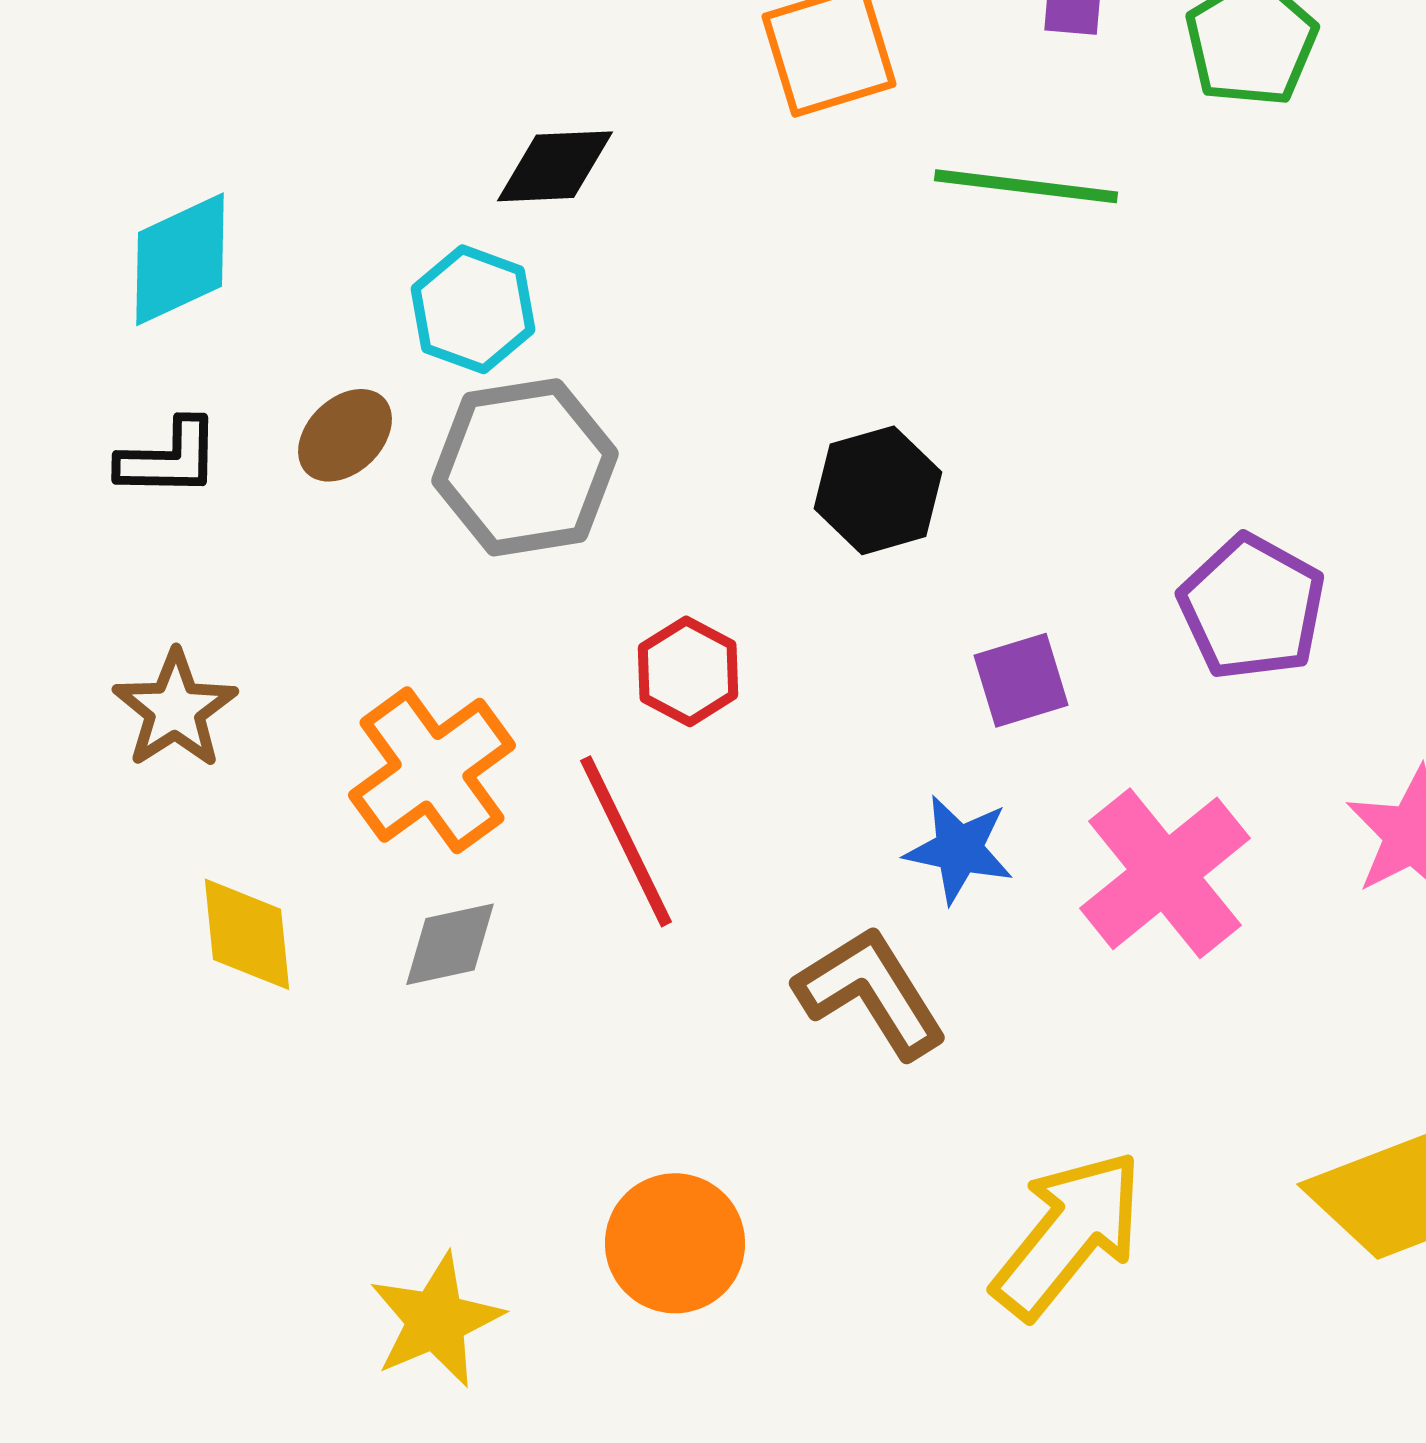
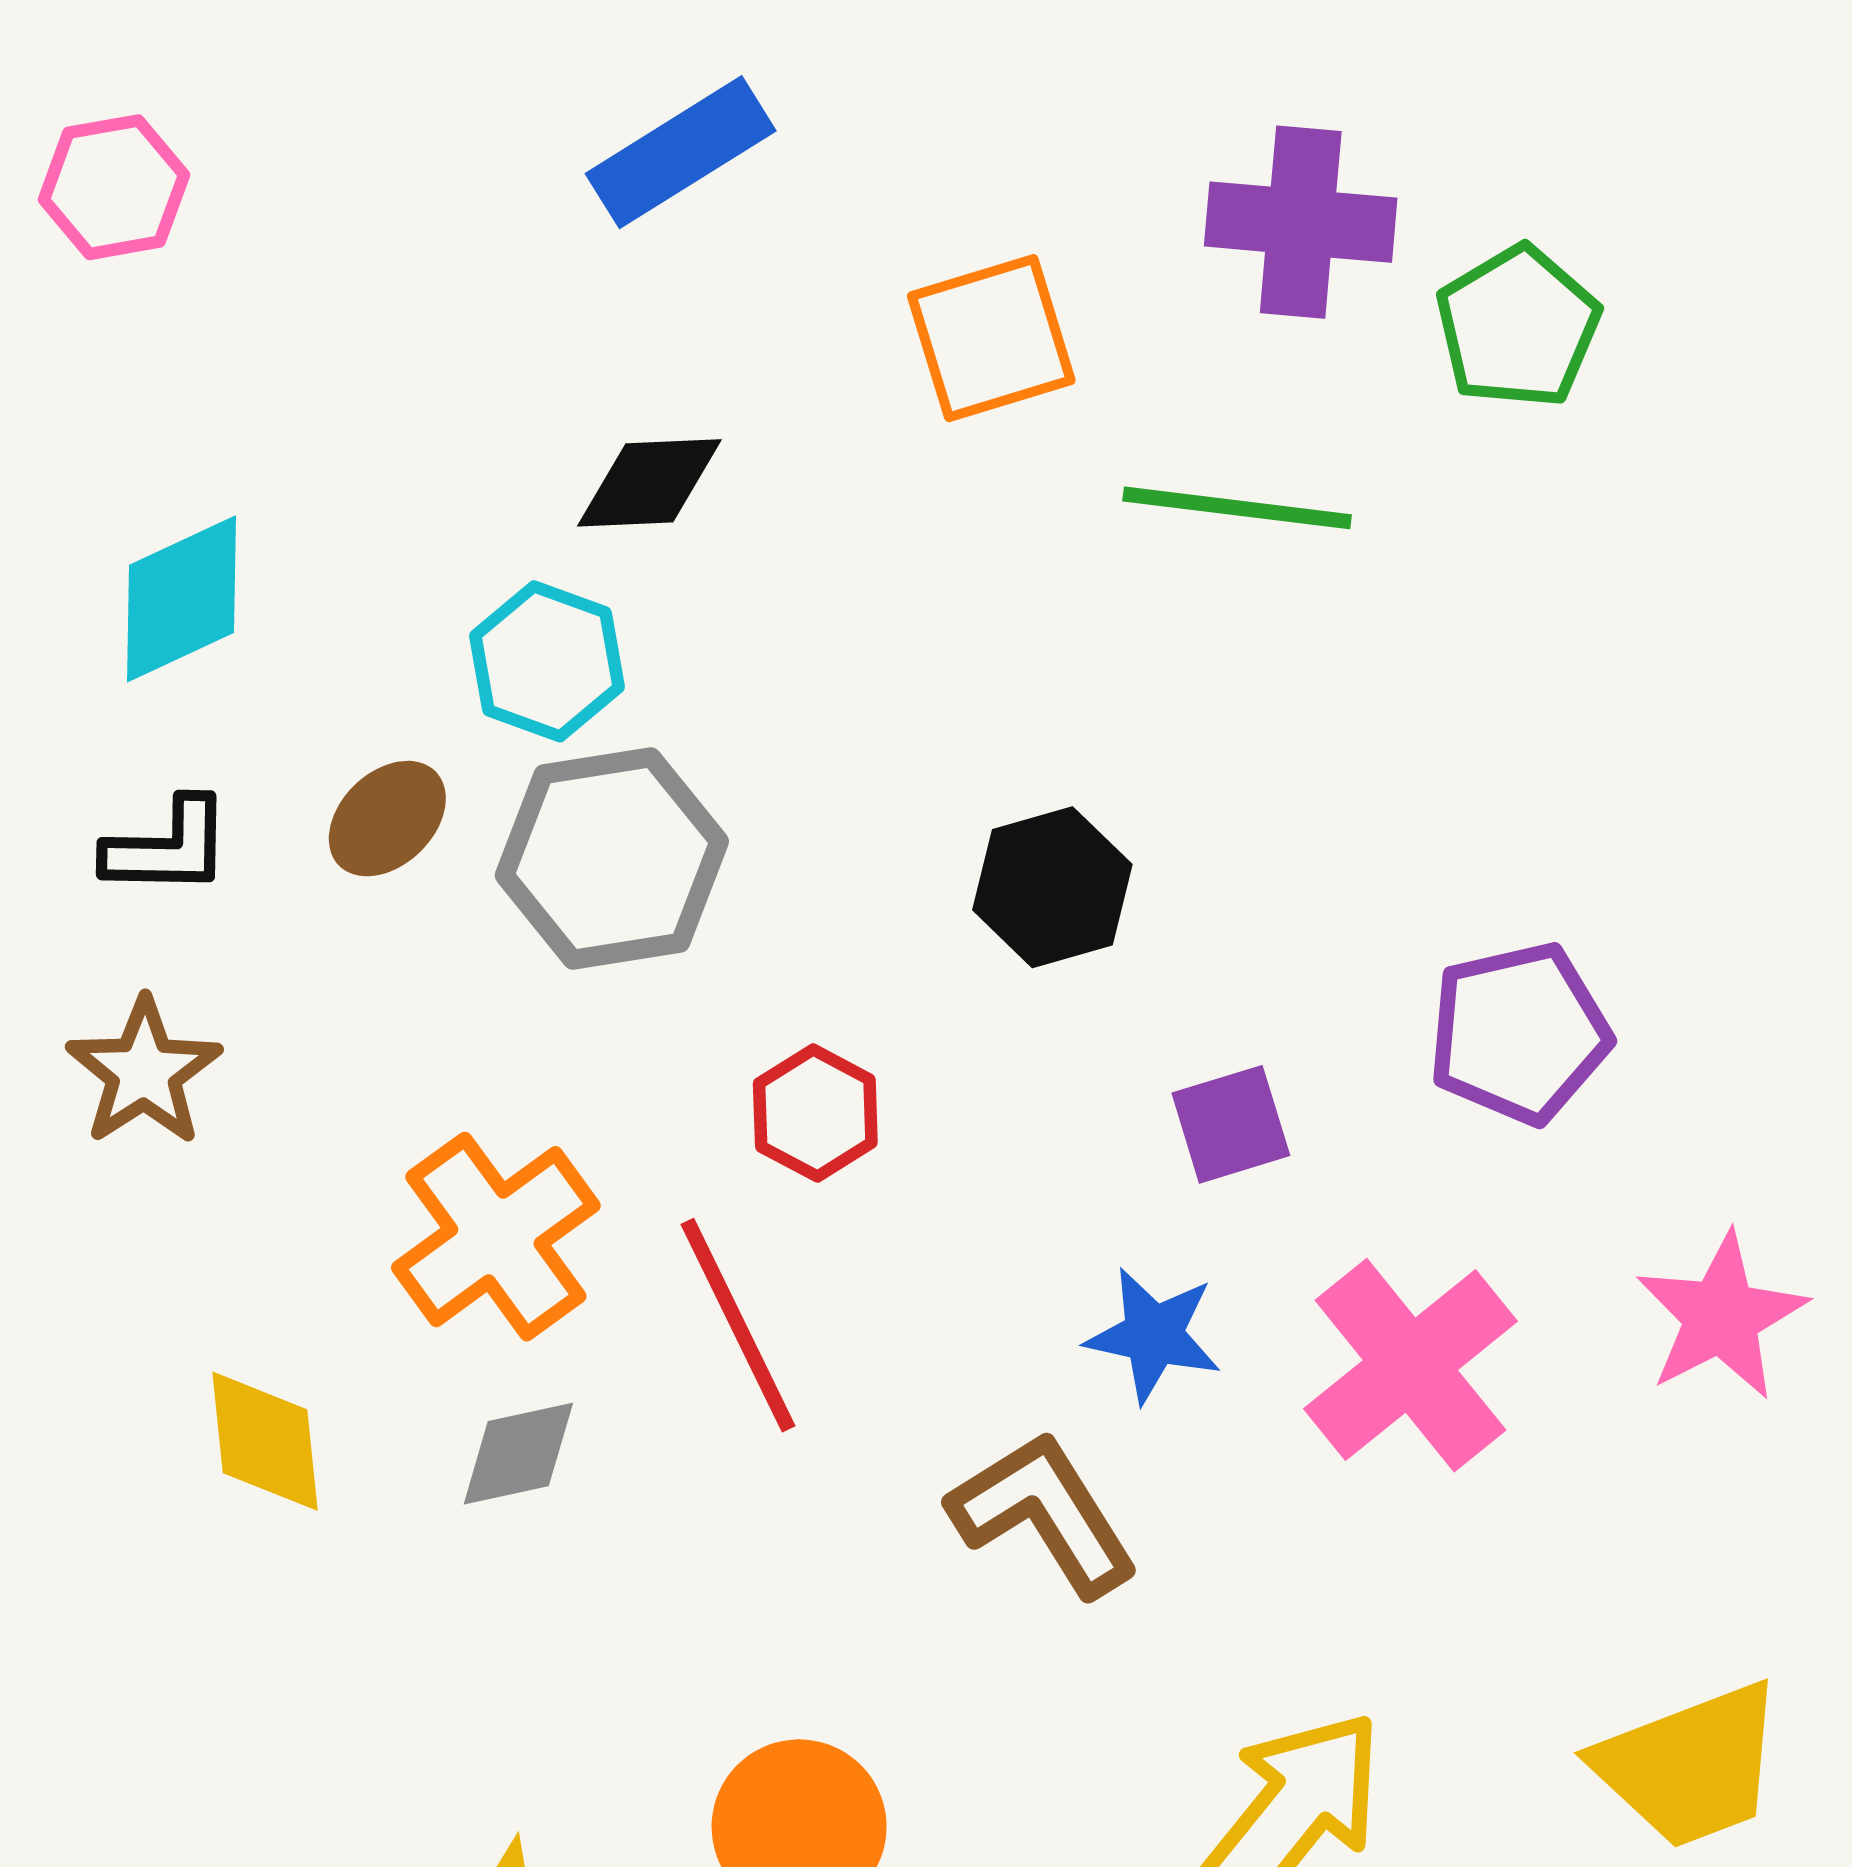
purple pentagon: (1252, 607) -> (1519, 1033), turned 30
brown star: (175, 709) -> (144, 1072), moved

